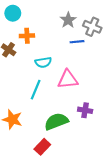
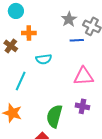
pink triangle: (68, 79) -> (84, 76), moved
cyan line: (36, 90) -> (21, 81), moved
green semicircle: (56, 121) -> (54, 116), turned -55

